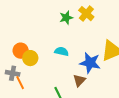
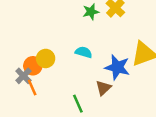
orange circle: (21, 51) -> (33, 66), moved
gray cross: (13, 73) -> (23, 76), turned 32

